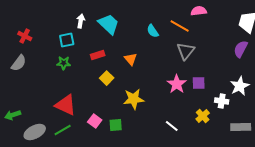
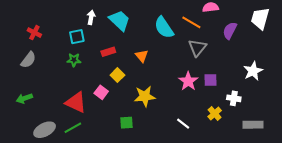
cyan semicircle: (153, 31) -> (164, 27), size x1.6
purple semicircle: (241, 49) -> (230, 31), moved
white star: (240, 86) -> (253, 71), moved
green arrow: (13, 115) -> (24, 98), moved
pink square: (95, 121) -> (101, 92), moved

